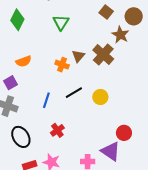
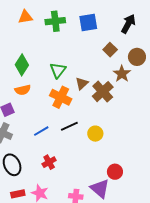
green diamond: (17, 20) -> (22, 65), moved
green triangle: (61, 22) -> (58, 70), moved
brown triangle: (78, 56) -> (82, 83), moved
orange cross: (62, 65) -> (61, 97), size x1.5
blue line: (46, 100) -> (41, 131), turned 35

